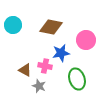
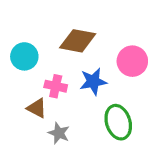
cyan circle: (13, 25) -> (24, 56), moved
pink cross: (45, 66) -> (56, 86), moved

